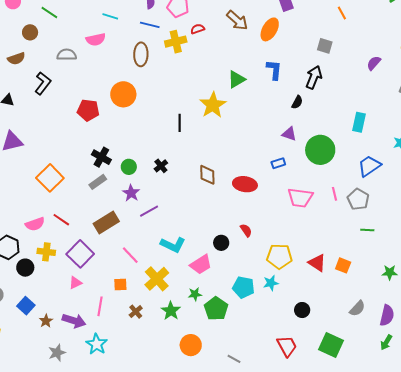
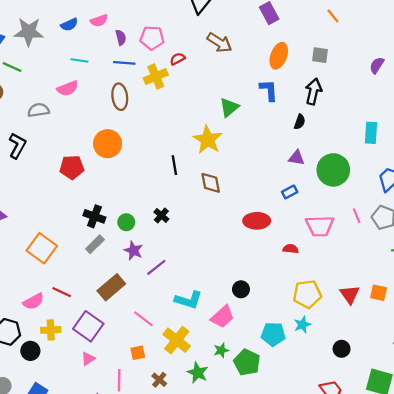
orange ellipse: (270, 29) -> (279, 56), moved
brown diamond: (207, 175) -> (211, 183), moved
red semicircle: (246, 230) -> (291, 249), moved, turned -40
red triangle: (317, 263) -> (350, 294), turned 30

